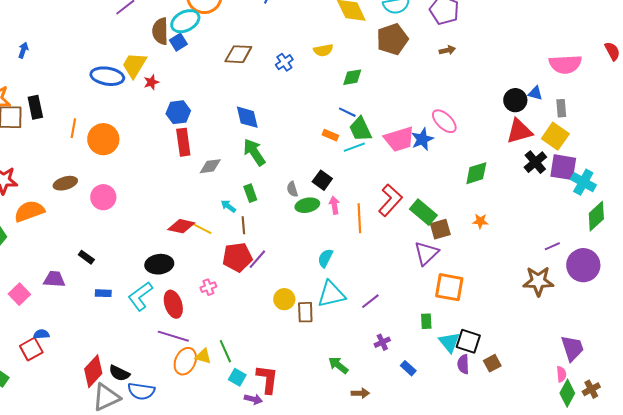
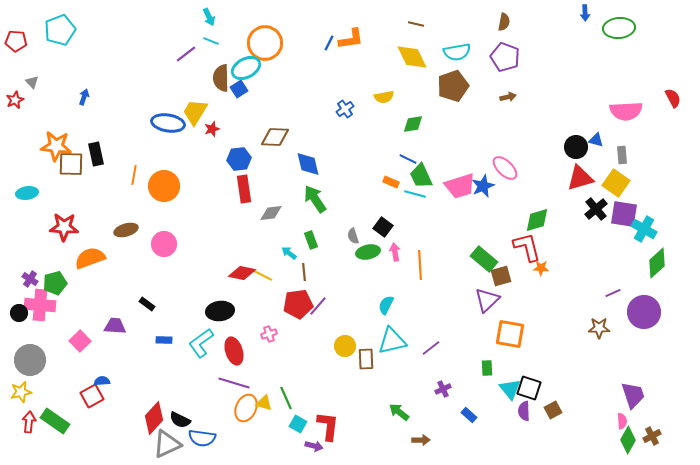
brown diamond: (238, 54) -> (275, 137), moved
cyan line: (354, 147) -> (415, 194), turned 35
red L-shape: (390, 200) -> (527, 247), moved, turned -56
brown star: (538, 281) -> (599, 328), size x0.7

